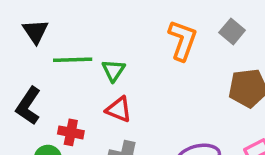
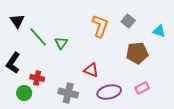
green line: (73, 60) -> (38, 37), turned 50
red triangle: (119, 109) -> (91, 70), moved

